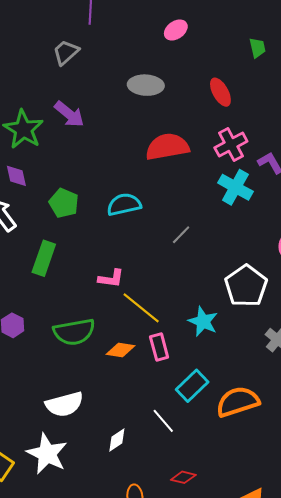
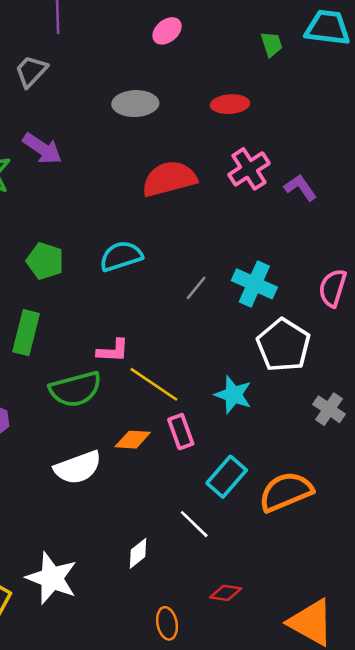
red ellipse: (220, 92) -> (230, 104), turned -60
cyan cross: (235, 187) -> (254, 284), moved
green semicircle: (74, 332) -> (76, 389), moved
white semicircle: (64, 404) -> (78, 468), moved

